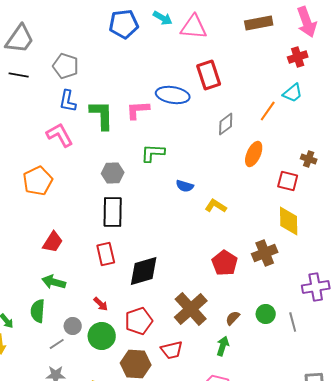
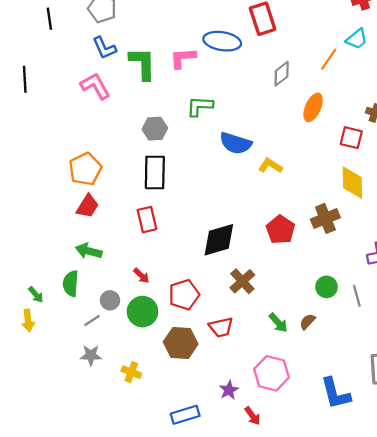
black line: (19, 75) -> (49, 19), turned 72
blue L-shape: (68, 101) -> (104, 48), turned -35
orange pentagon: (38, 181) -> (85, 169), moved
blue semicircle: (185, 186) -> (236, 143), size x1.6
black diamond: (144, 271) -> (219, 240), moved
brown cross: (191, 309) -> (242, 281), size x0.7
brown semicircle: (233, 318) -> (307, 322), moved
green arrow: (223, 346) -> (278, 323), turned 120

